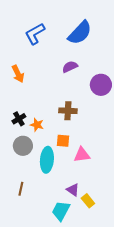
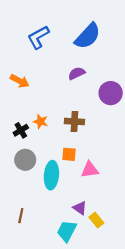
orange arrow: (18, 74) -> (20, 81), turned -36
orange star: (37, 125) -> (41, 122), moved
brown line: (21, 189) -> (21, 216), moved

